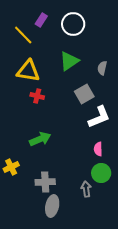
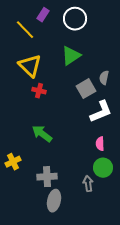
gray semicircle: (102, 68) -> (104, 78), moved
yellow triangle: (28, 71) -> (30, 66), turned 35
green arrow: (40, 139) -> (42, 134), turned -120

